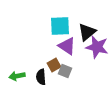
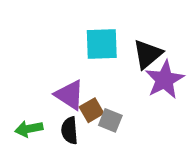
purple triangle: (67, 46) -> (70, 95), moved
purple star: (97, 47) -> (165, 80), turned 30

